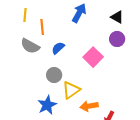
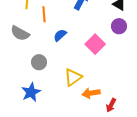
gray semicircle: (30, 46) -> (20, 33), moved
gray circle: (54, 75) -> (39, 62), moved
blue star: (47, 105) -> (31, 92), moved

